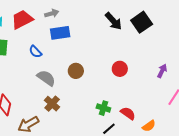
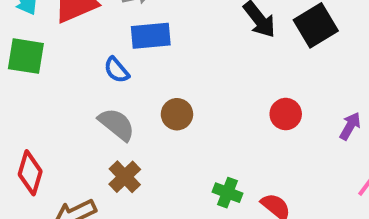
blue semicircle: (35, 52) -> (117, 70), moved
red circle: (120, 69) -> (286, 114), moved

